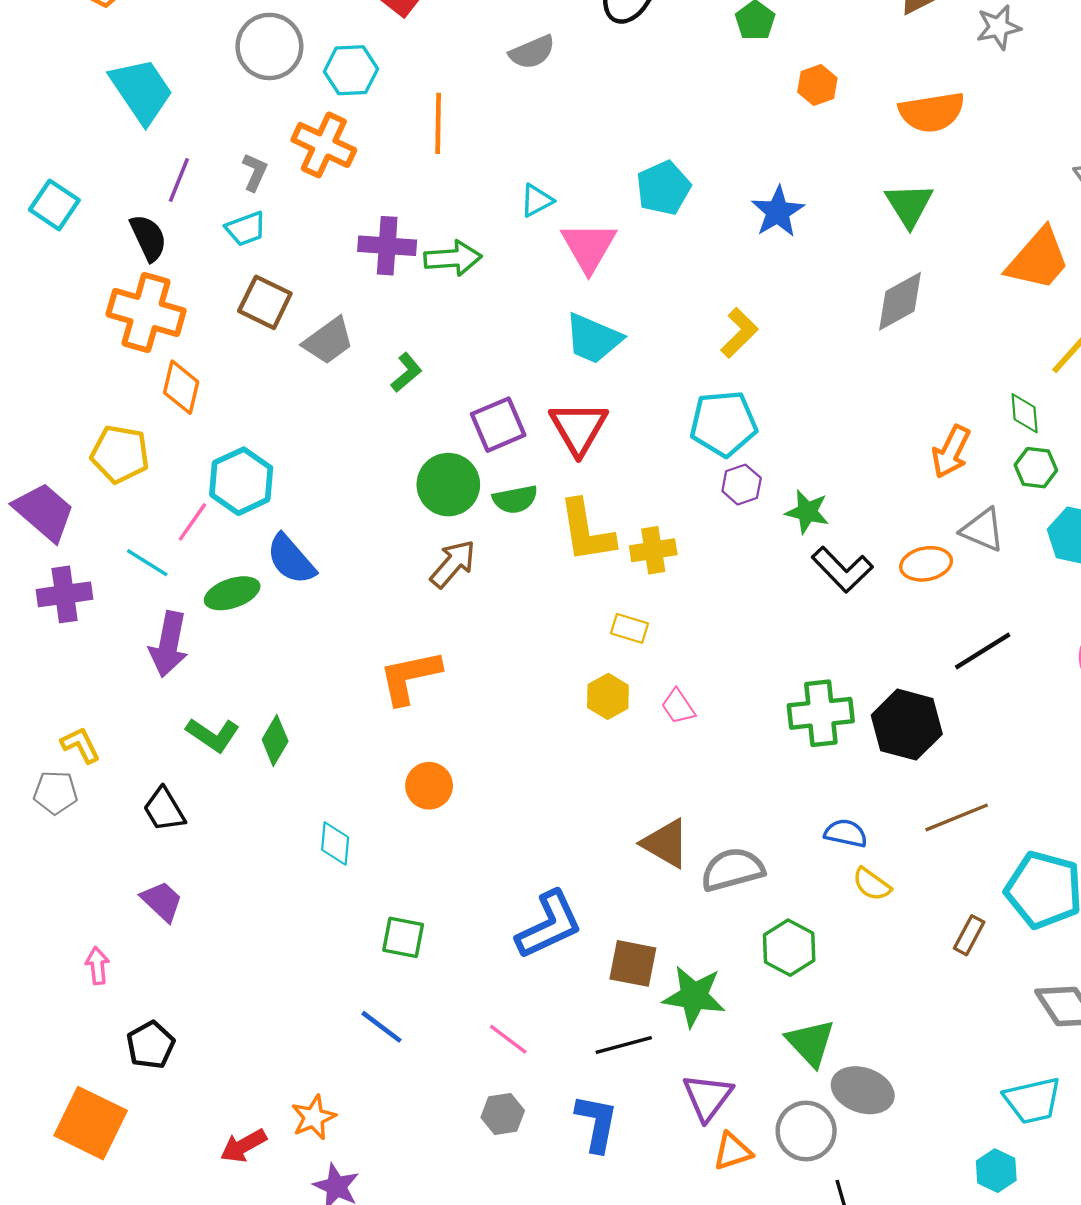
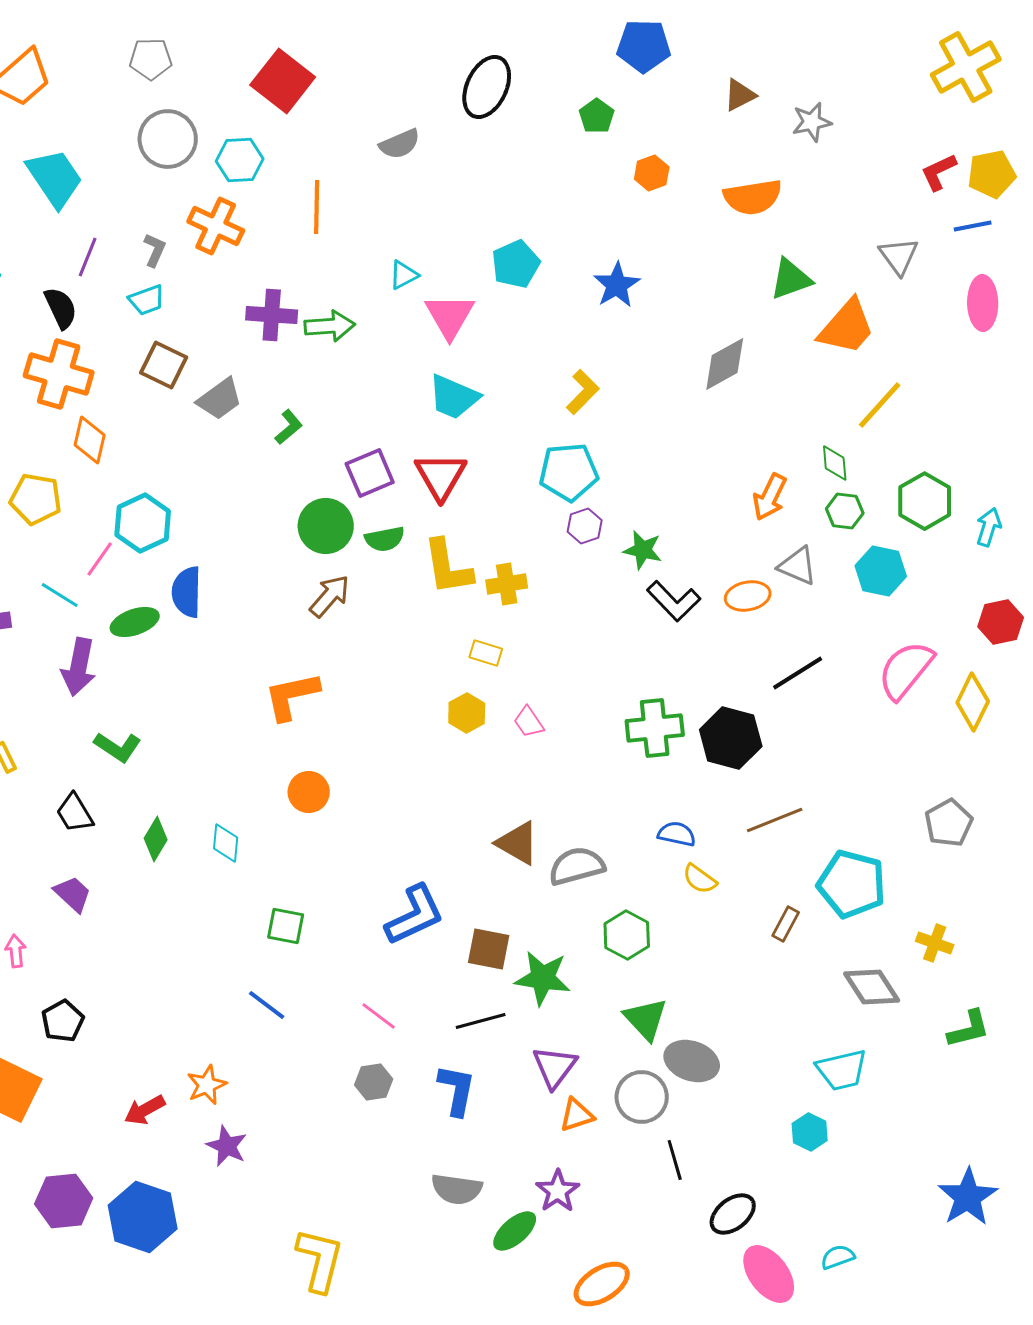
green triangle: (909, 205) -> (791, 279), moved, turned 42
blue semicircle: (291, 559) -> (187, 592), turned 42
green diamond: (275, 740) -> (156, 839), moved

